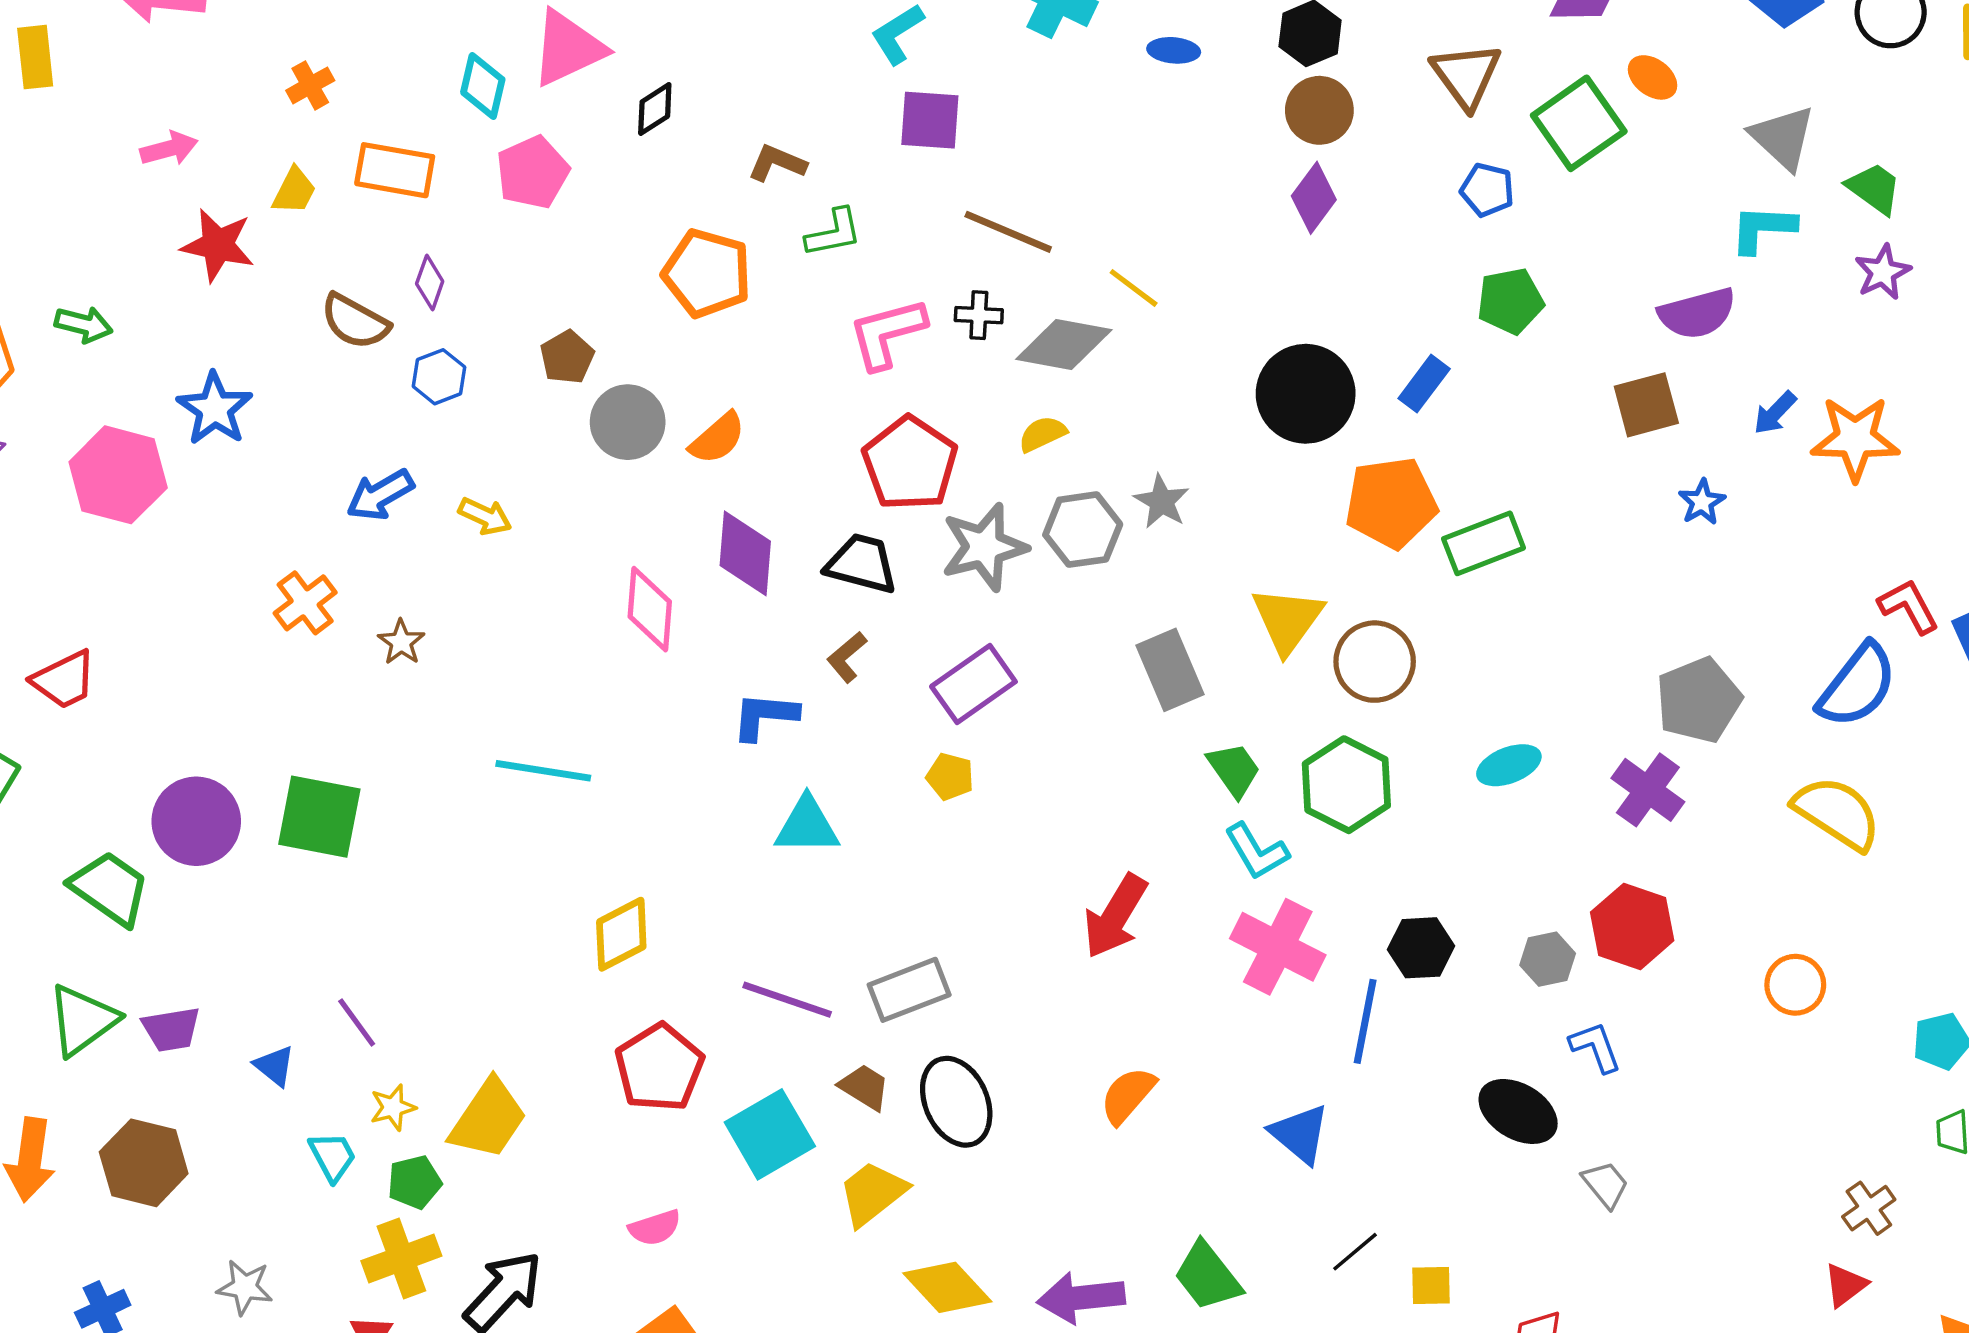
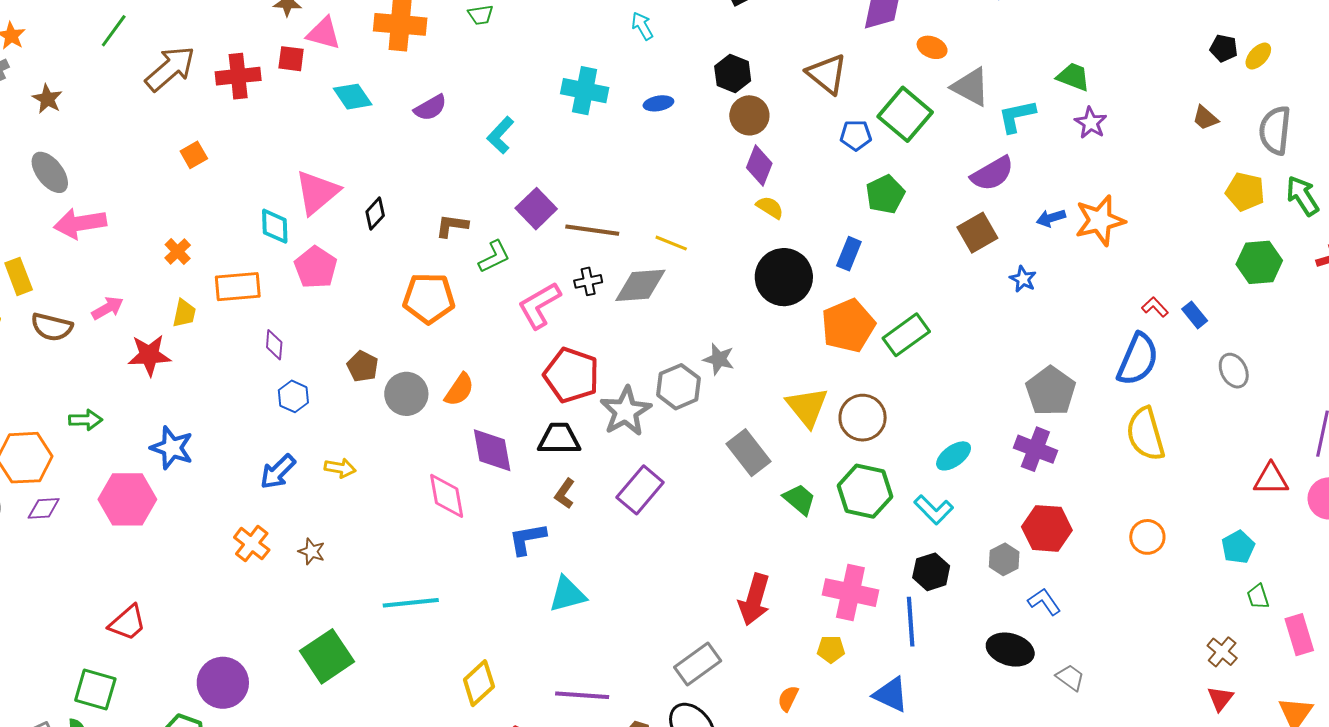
purple square: (930, 120) -> (536, 209), moved, turned -33
green square: (1579, 123) -> (905, 114), moved
gray triangle: (1783, 137) -> (971, 87), moved
brown semicircle: (355, 321) -> (52, 327), moved
blue arrow: (1775, 413) -> (1051, 218), turned 44
yellow semicircle: (1042, 434) -> (770, 207), moved, turned 72
red L-shape: (1909, 606) -> (1155, 307), size x0.7
yellow pentagon: (950, 777) -> (831, 649), moved
yellow semicircle: (1837, 813) -> (1145, 434), turned -124
green square: (319, 817) -> (327, 656), moved, turned -30
cyan L-shape: (1257, 851) -> (934, 510), moved
gray rectangle: (909, 990) -> (698, 664), moved
orange semicircle: (1128, 1095) -> (788, 698), size x0.7

